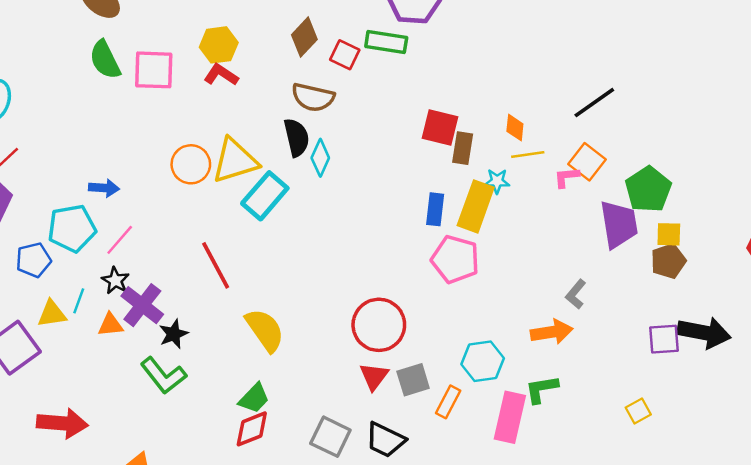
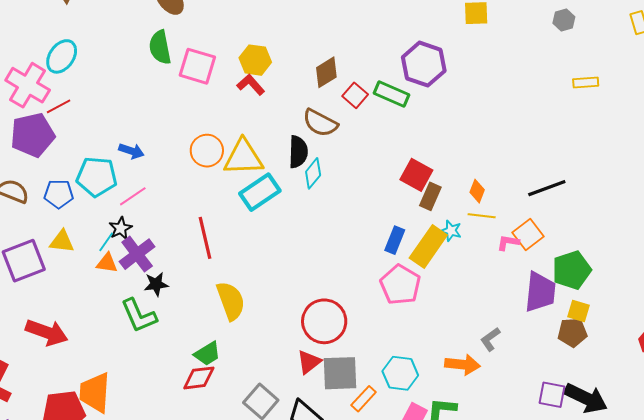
cyan line: (79, 301) -> (106, 242), moved
gray square: (413, 380) -> (340, 373), size x1.4

